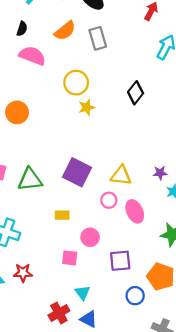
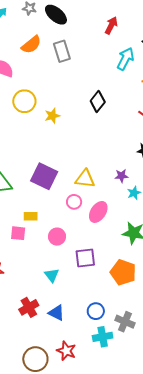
yellow circle: (76, 83) -> (24, 101), moved
pink ellipse: (135, 211) -> (98, 212), turned 60
pink square: (70, 258) -> (18, 233), moved
cyan triangle: (83, 293) -> (52, 275), moved
blue circle: (135, 296) -> (96, 311), moved

